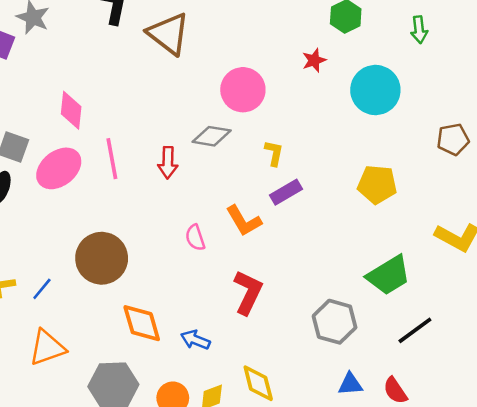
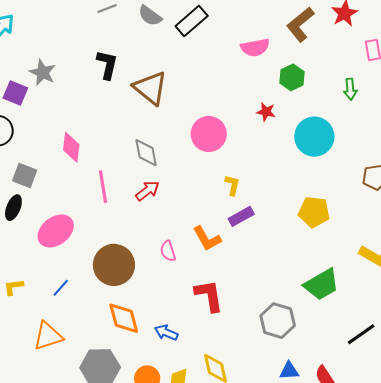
red star: (314, 60) -> (266, 112), turned 30
gray diamond: (212, 136) -> (146, 153), moved, turned 68
red arrow: (168, 162) -> (147, 191), turned -130
pink ellipse: (59, 168) -> (56, 231), moved
brown circle: (102, 258) -> (114, 265), moved
blue line: (42, 289) -> (61, 288), moved
red L-shape: (248, 292) -> (209, 296), turned -36
black line: (415, 330) -> (361, 334), moved

